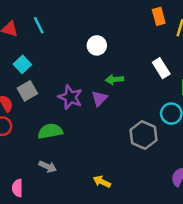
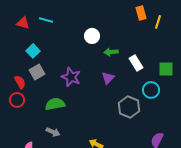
cyan line: (39, 25) -> (46, 20), turned -48
white rectangle: (161, 68) -> (136, 63), moved
green arrow: (114, 79) -> (111, 52), moved
purple triangle: (99, 98) -> (108, 78), moved

